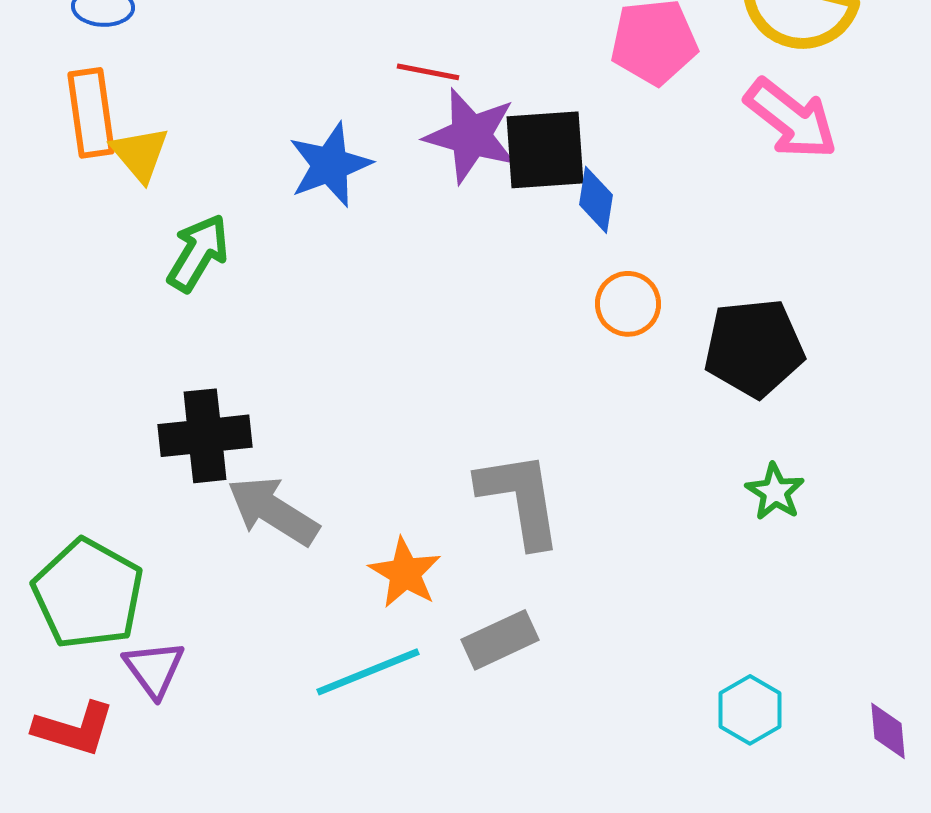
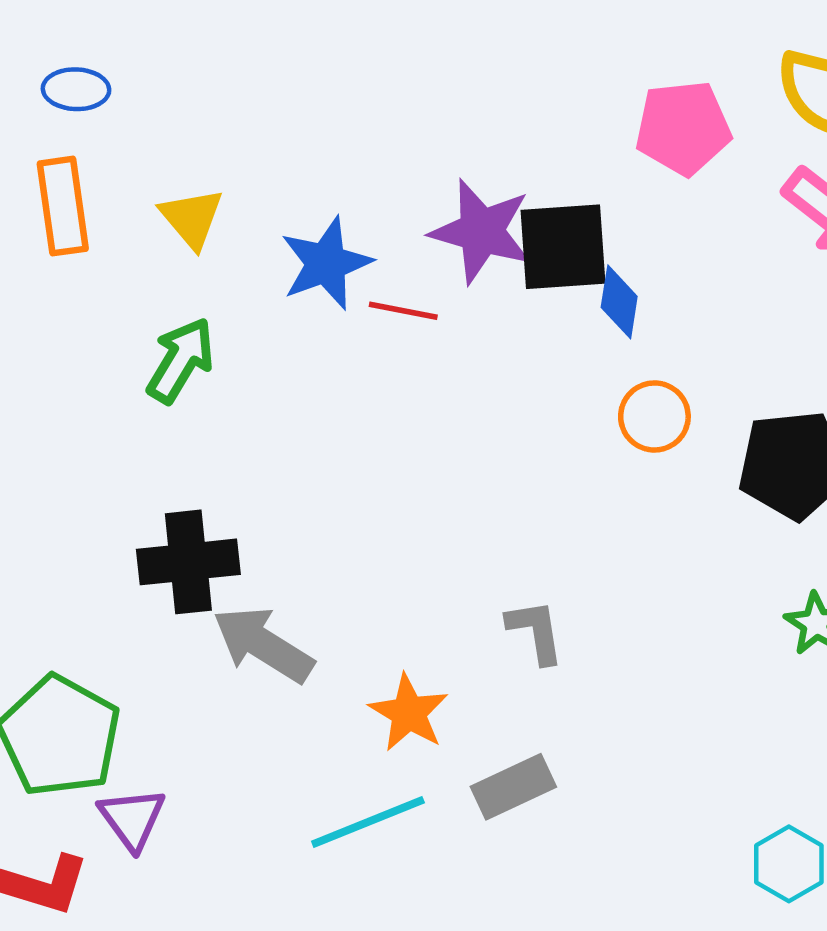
red line: (428, 72) -> (403, 311), moved
yellow triangle: (140, 154) -> (192, 218), moved
gray L-shape: (520, 499) -> (535, 631), size x0.6

